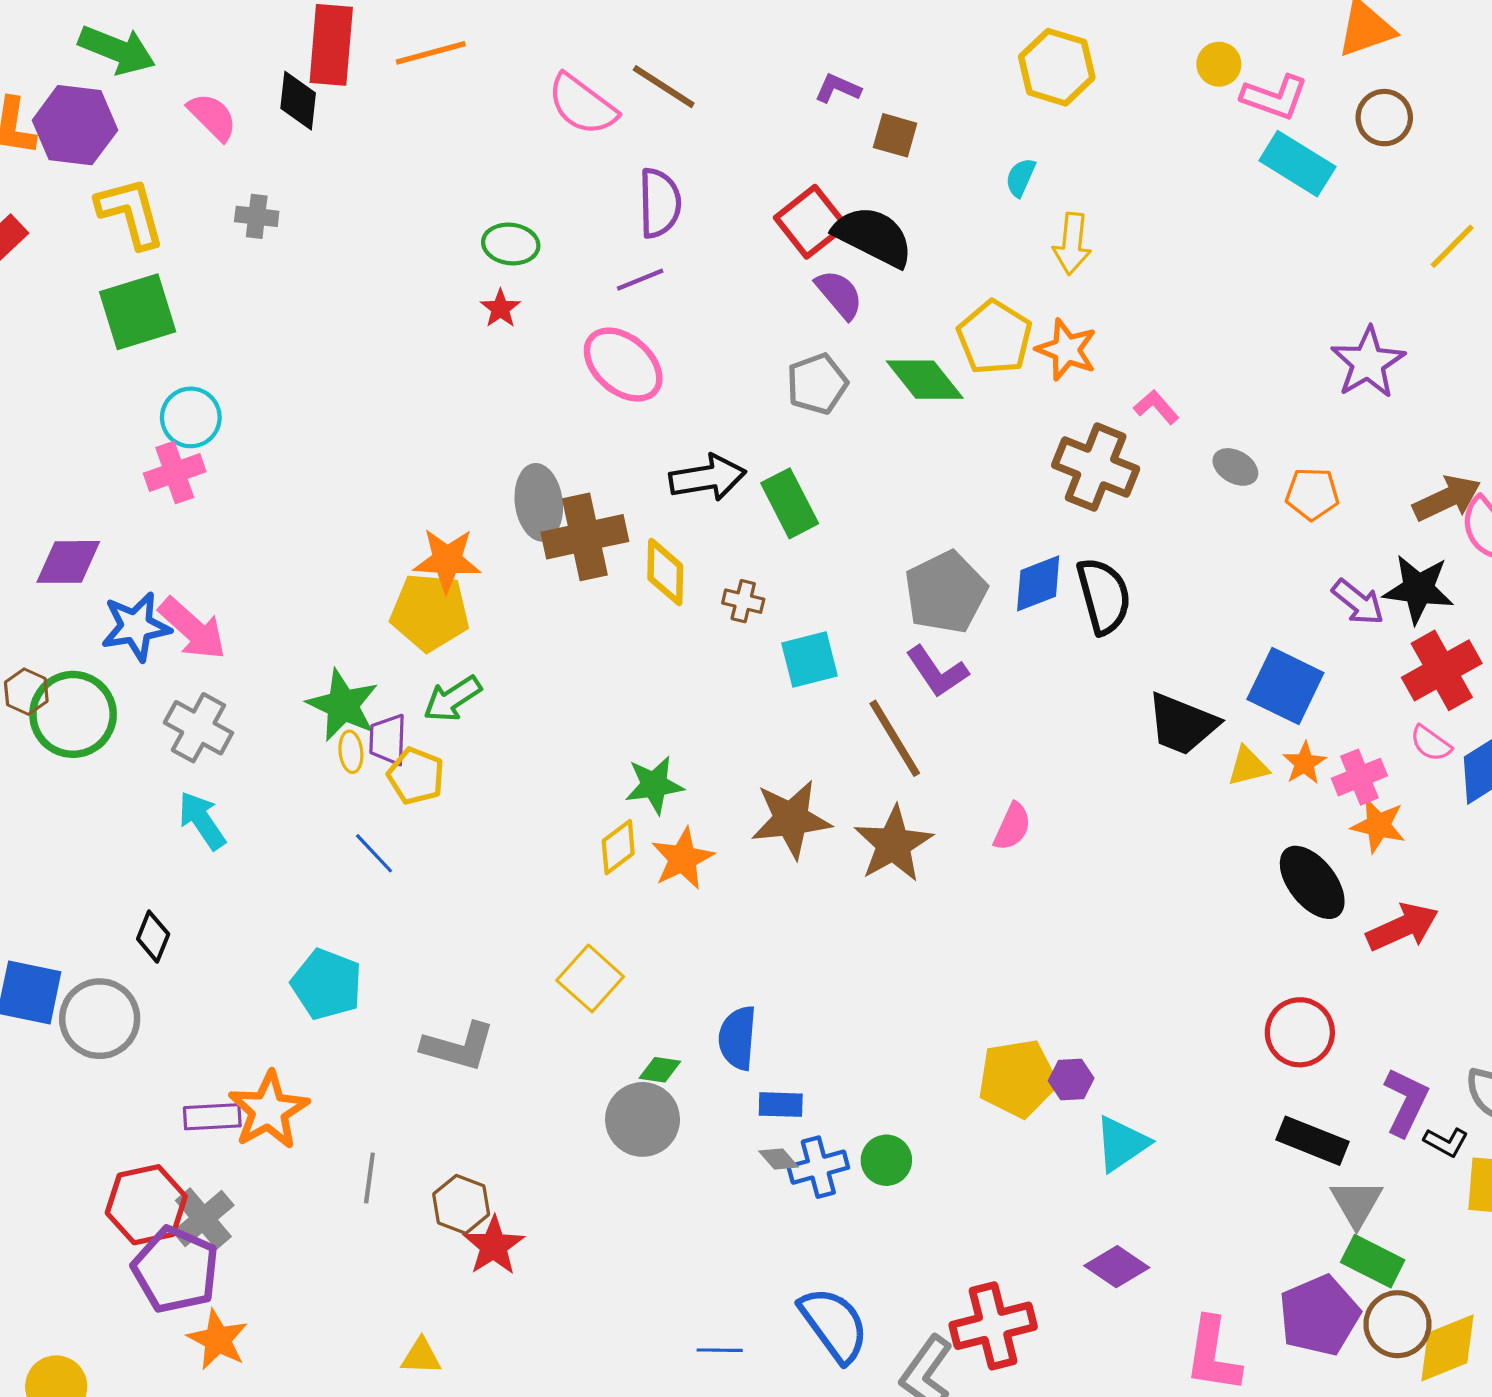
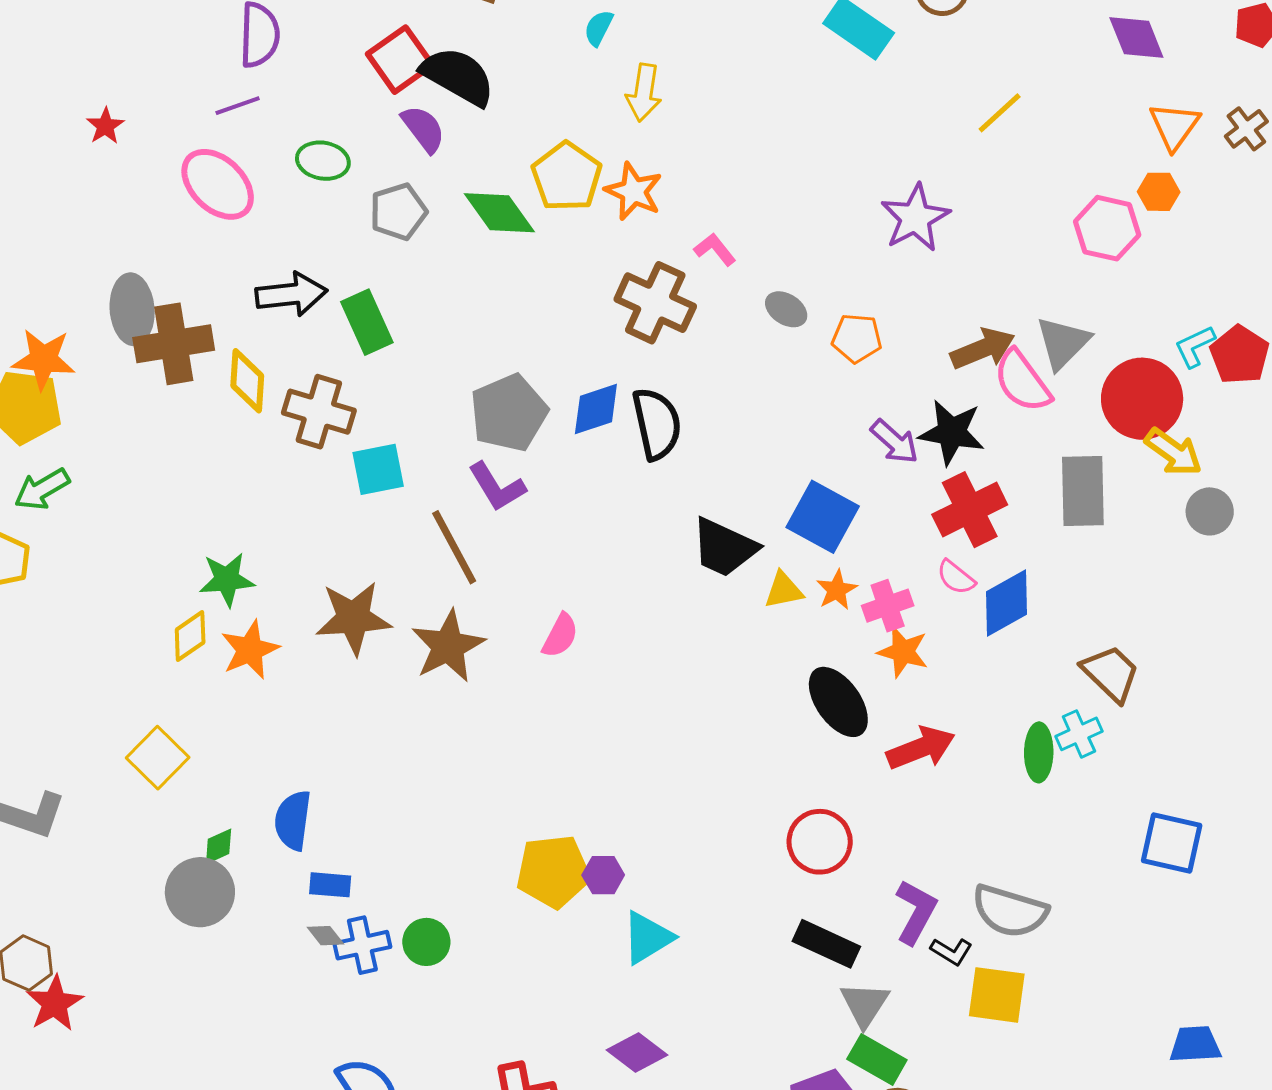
green ellipse: (511, 244) -> (323, 161), moved
brown cross: (743, 601) -> (319, 412), size x1.8
green diamond: (660, 1070) -> (219, 846), turned -36

